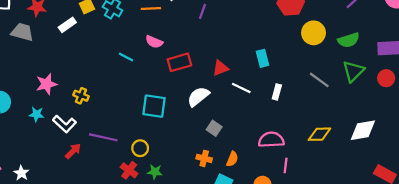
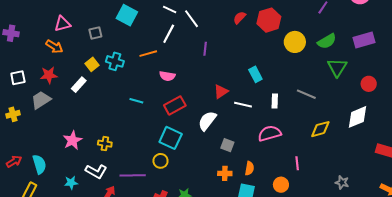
purple line: (203, 11) -> (205, 49), moved
gray trapezoid: (22, 32) -> (41, 100), turned -35
pink semicircle: (154, 42) -> (167, 76), moved
red rectangle: (179, 62) -> (175, 105), moved
red circle: (386, 78) -> (369, 84), moved
gray line: (319, 80) -> (306, 94), moved
cyan square: (154, 106) -> (171, 138), turned 30
cyan star: (37, 114) -> (71, 183), moved
pink semicircle: (271, 140) -> (270, 133), moved
yellow circle: (140, 148) -> (160, 161), moved

